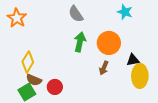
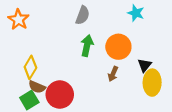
gray semicircle: (76, 14) -> (83, 15), turned -126
black triangle: (133, 60) -> (145, 65), turned -40
red circle: (55, 87) -> (60, 95), size x1.6

